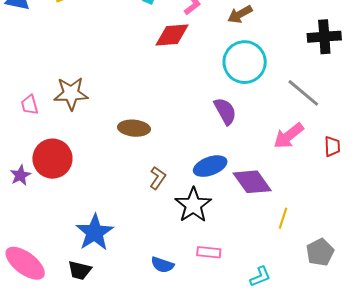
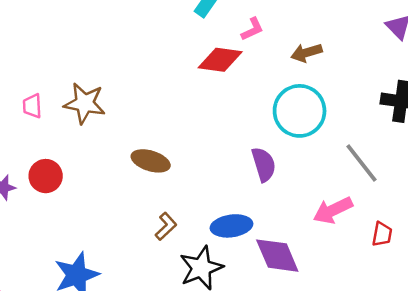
red circle: (52, 159) -> (46, 176), size x0.7

